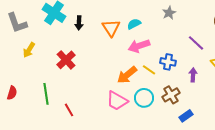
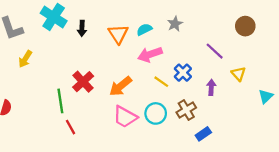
gray star: (169, 13) -> (175, 24), moved
red cross: (66, 60) -> (83, 82), moved
blue cross: (168, 62) -> (183, 73), turned 35
orange arrow: (127, 75) -> (120, 86), moved
green line: (46, 94) -> (60, 101), moved

